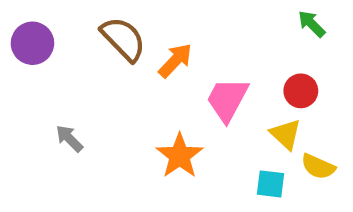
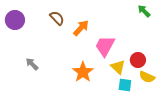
brown semicircle: (123, 39) -> (57, 18), size x0.7
red circle: (301, 91) -> (138, 60), moved
yellow triangle: (286, 134) -> (118, 67), moved

